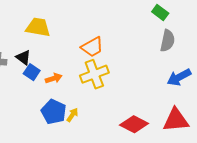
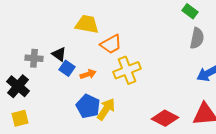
yellow trapezoid: (38, 27) -> (87, 24), moved
orange trapezoid: (92, 47) -> (111, 44), moved
yellow arrow: (72, 115) -> (106, 109), size x1.6

